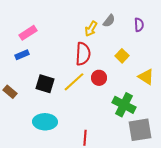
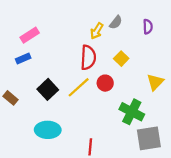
yellow square: (122, 56) -> (121, 59), moved
yellow triangle: (146, 77) -> (155, 82), turned 42
black square: (45, 84) -> (48, 89), turned 30

